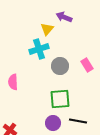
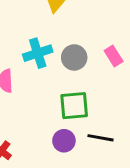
cyan cross: (39, 49) -> (38, 53), moved

